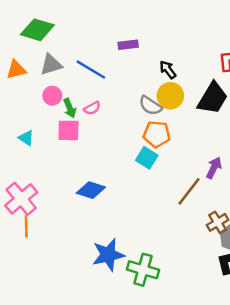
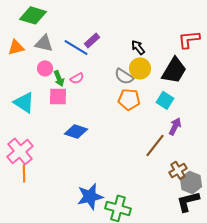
purple rectangle: (128, 45) -> (92, 40), moved, turned -35
gray triangle: (51, 65) -> (44, 43), turned 30
cyan triangle: (26, 138) -> (24, 102), size x1.6
cyan square: (147, 158) -> (165, 100), moved
blue diamond: (91, 190) -> (76, 131), moved

